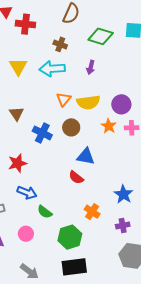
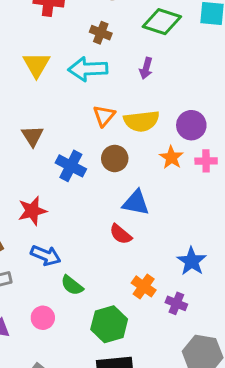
purple cross: (123, 225) -> (176, 303), moved, turned 32

